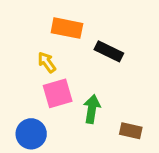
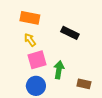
orange rectangle: (67, 28) -> (30, 18), moved
blue circle: (31, 134) -> (36, 86), moved

